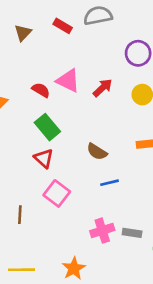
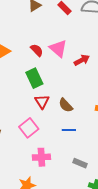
red triangle: (44, 158) -> (42, 102), moved
pink cross: (102, 231) -> (41, 157), moved
gray rectangle: (132, 233) -> (80, 163), moved

